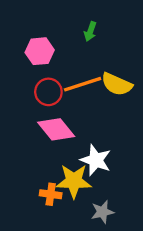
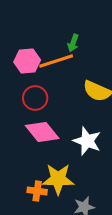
orange line: (83, 84) -> (56, 61), moved
white star: (96, 160) -> (87, 141), moved

